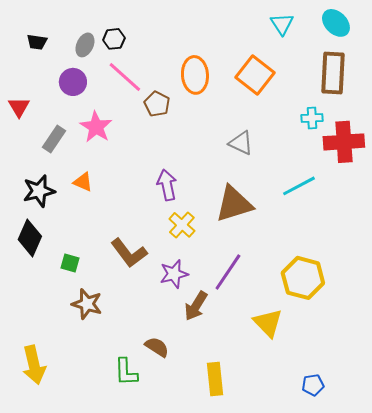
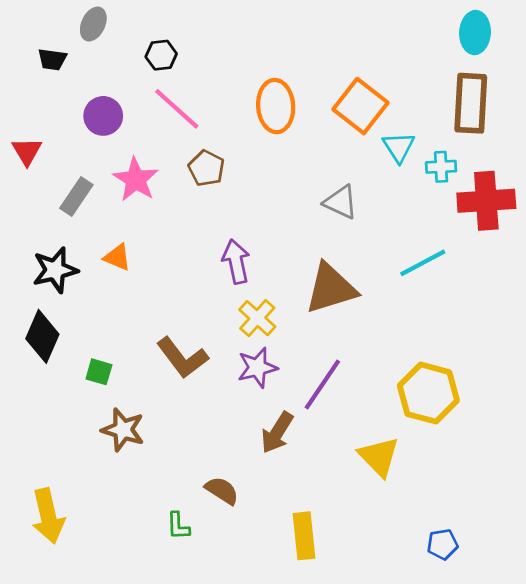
cyan ellipse: (336, 23) -> (475, 33), turned 48
cyan triangle: (282, 24) -> (399, 147), moved
gray ellipse: (85, 45) -> (93, 24), moved
brown pentagon: (157, 104) -> (206, 168), moved
purple star: (174, 274) -> (257, 368), moved
green L-shape: (126, 372) -> (178, 526), size x0.7

